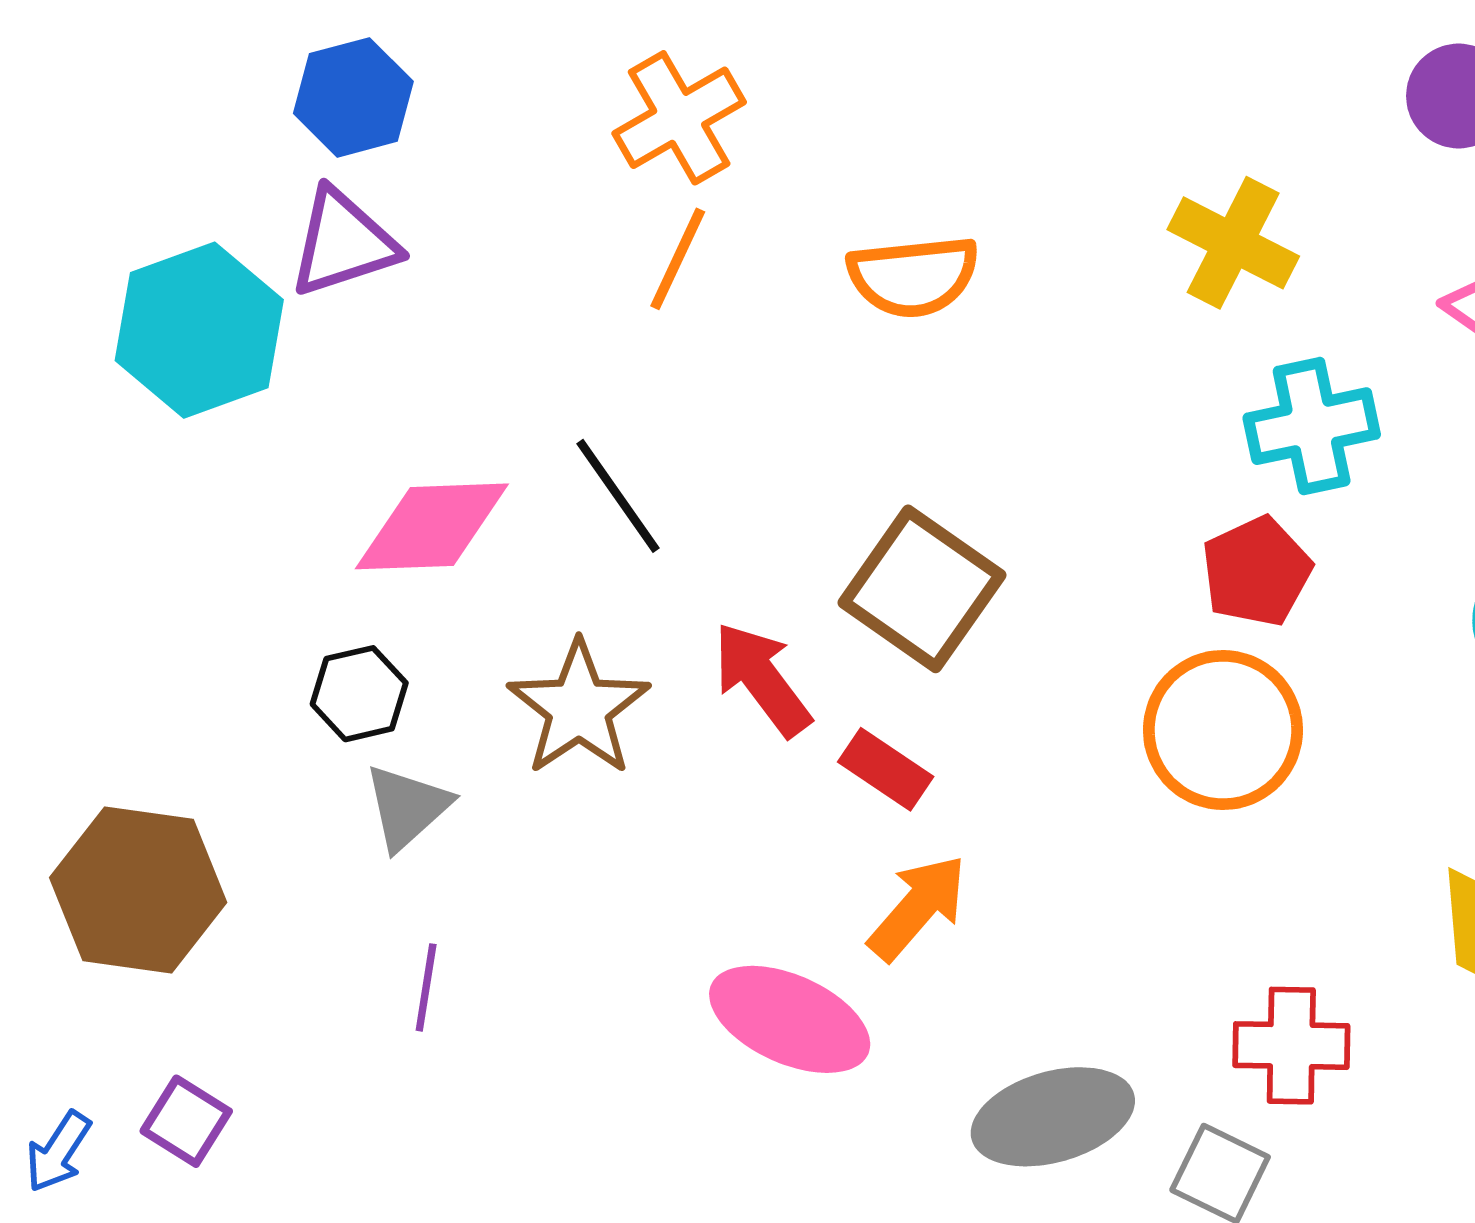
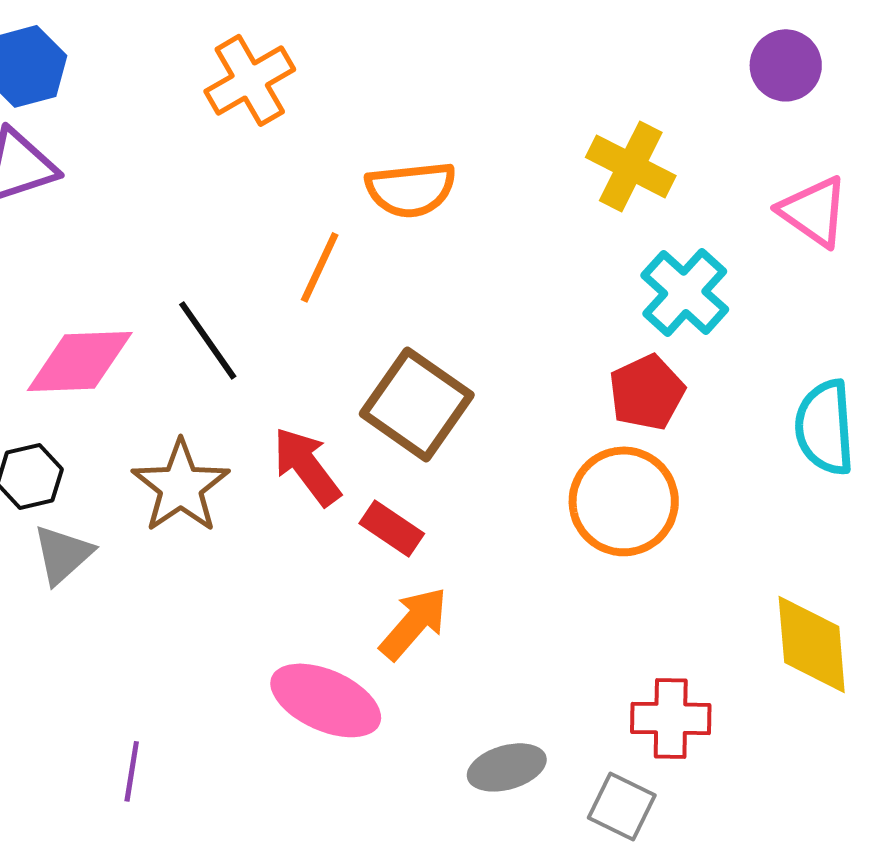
orange line: (678, 259) -> (320, 267), moved
cyan cross: (1312, 426) -> (685, 292), turned -36
purple line: (426, 987) -> (132, 771), moved
gray ellipse: (1053, 1117) -> (507, 767), size x0.7

